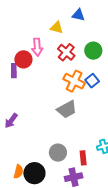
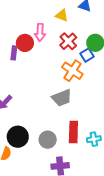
blue square: (92, 81) -> (87, 55), moved
red rectangle: (83, 158) -> (73, 132), moved, size x1.5
black circle: (34, 173) -> (18, 137), moved

